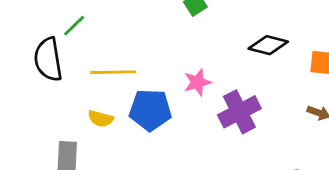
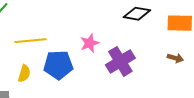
yellow semicircle: (101, 119) -> (24, 73), turned -84

